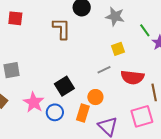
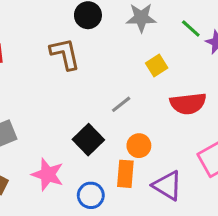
gray line: (104, 70) -> (121, 104), moved
blue circle: (55, 112) -> (91, 195), moved

